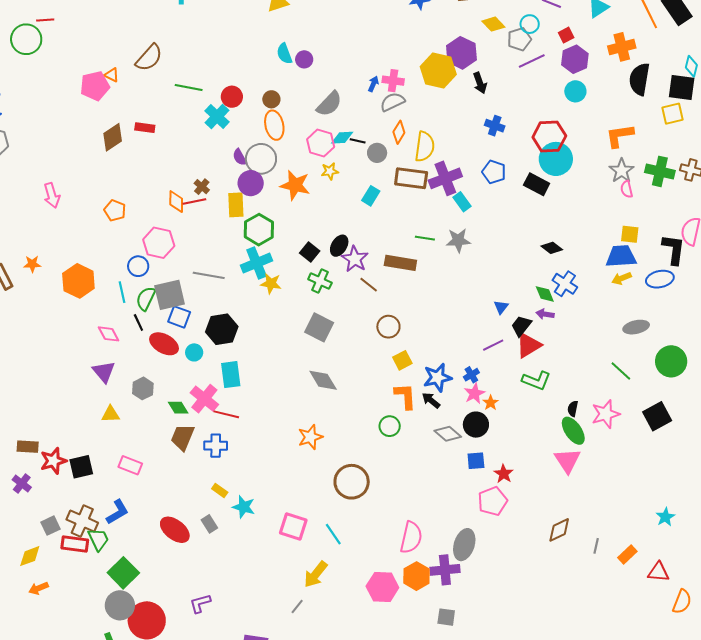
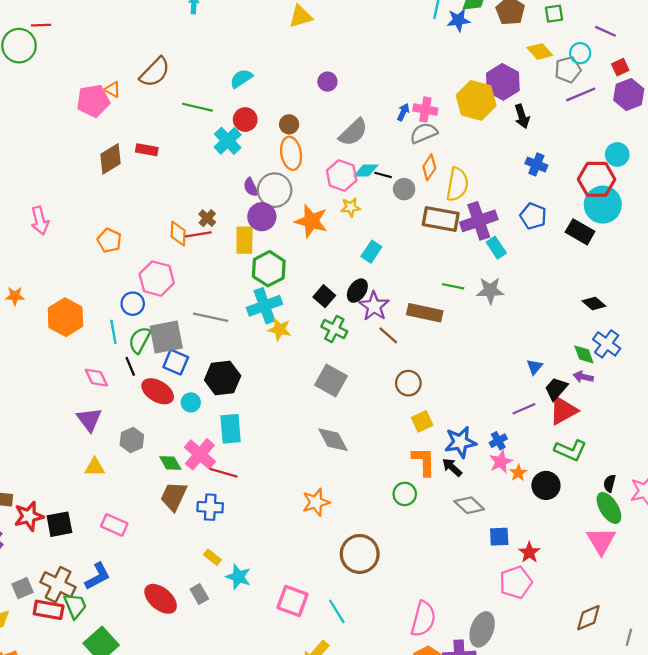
cyan semicircle: (284, 54) -> (241, 78), moved, turned 75
cyan circle: (575, 91) -> (617, 154), moved
cyan rectangle: (371, 196) -> (371, 252), moved
black circle: (476, 425) -> (546, 485), moved

